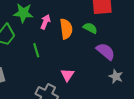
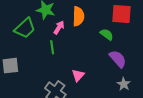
pink arrow: (45, 22) -> (59, 27), moved
orange semicircle: (66, 29) -> (78, 16), moved

